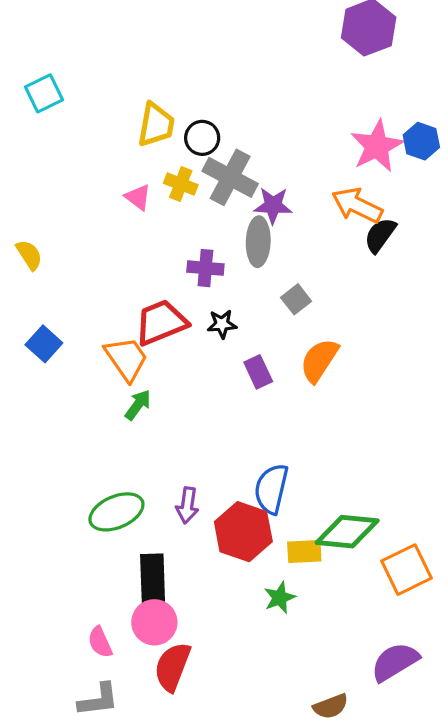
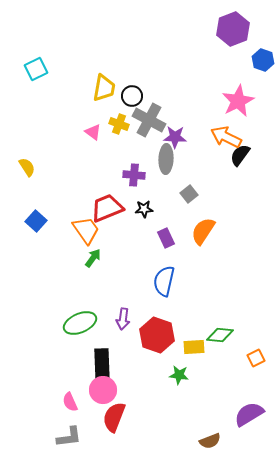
blue hexagon: (421, 141) -> (263, 60), moved
blue semicircle: (271, 489) -> (164, 281), moved
green diamond: (347, 532) -> (220, 335), size x0.7
orange square: (406, 570) -> (256, 358), size x0.6
green star: (280, 598) -> (179, 375), turned 30

